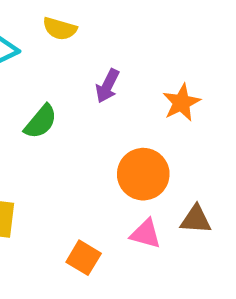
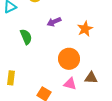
purple arrow: (107, 86) -> (54, 22), turned 40
green semicircle: (41, 122) -> (26, 37), turned -63

